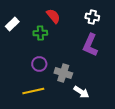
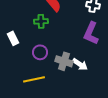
white rectangle: (12, 24) -> (13, 38), moved, turned -72
white arrow: (81, 92) -> (80, 64), moved

